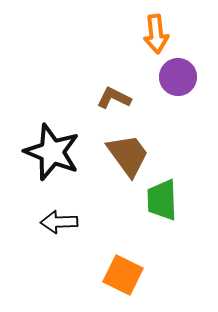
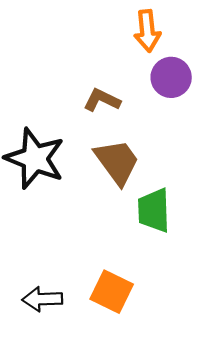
black arrow: (59, 222) -> (42, 299), moved

